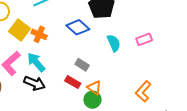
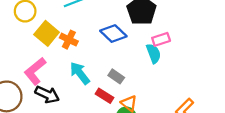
pink rectangle: (144, 39) -> (161, 39), moved
cyan arrow: (36, 62) -> (80, 73), moved
black arrow: (35, 83) -> (47, 94), moved

